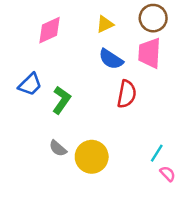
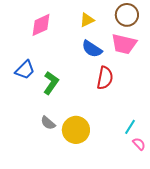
pink trapezoid: (150, 53) -> (124, 44), turned -80

